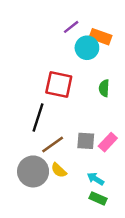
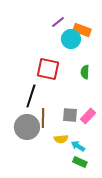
brown line: (53, 145) -> (43, 118), turned -54
yellow semicircle: (59, 170) -> (61, 139), moved, turned -48
gray circle: (33, 171) -> (27, 127), moved

